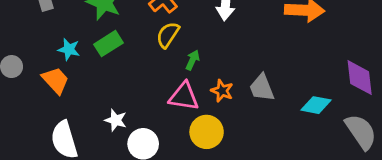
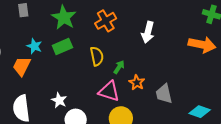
yellow semicircle: (168, 35) -> (97, 56), moved, turned 126
orange trapezoid: (55, 80) -> (22, 66), turned -120
orange star: (222, 91) -> (137, 83), moved

